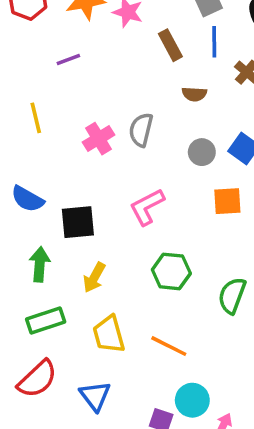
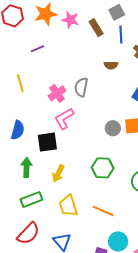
brown rectangle: (170, 45) -> (96, 28), moved
gray circle: (202, 152) -> (113, 128), moved
blue semicircle: (28, 199) -> (18, 130), turned -102
pink L-shape: (147, 207) -> (64, 119), moved

